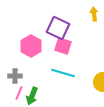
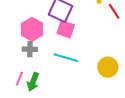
gray cross: (15, 76) -> (30, 49), moved

